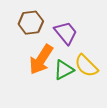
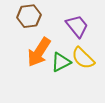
purple trapezoid: (66, 33) -> (77, 26), moved

